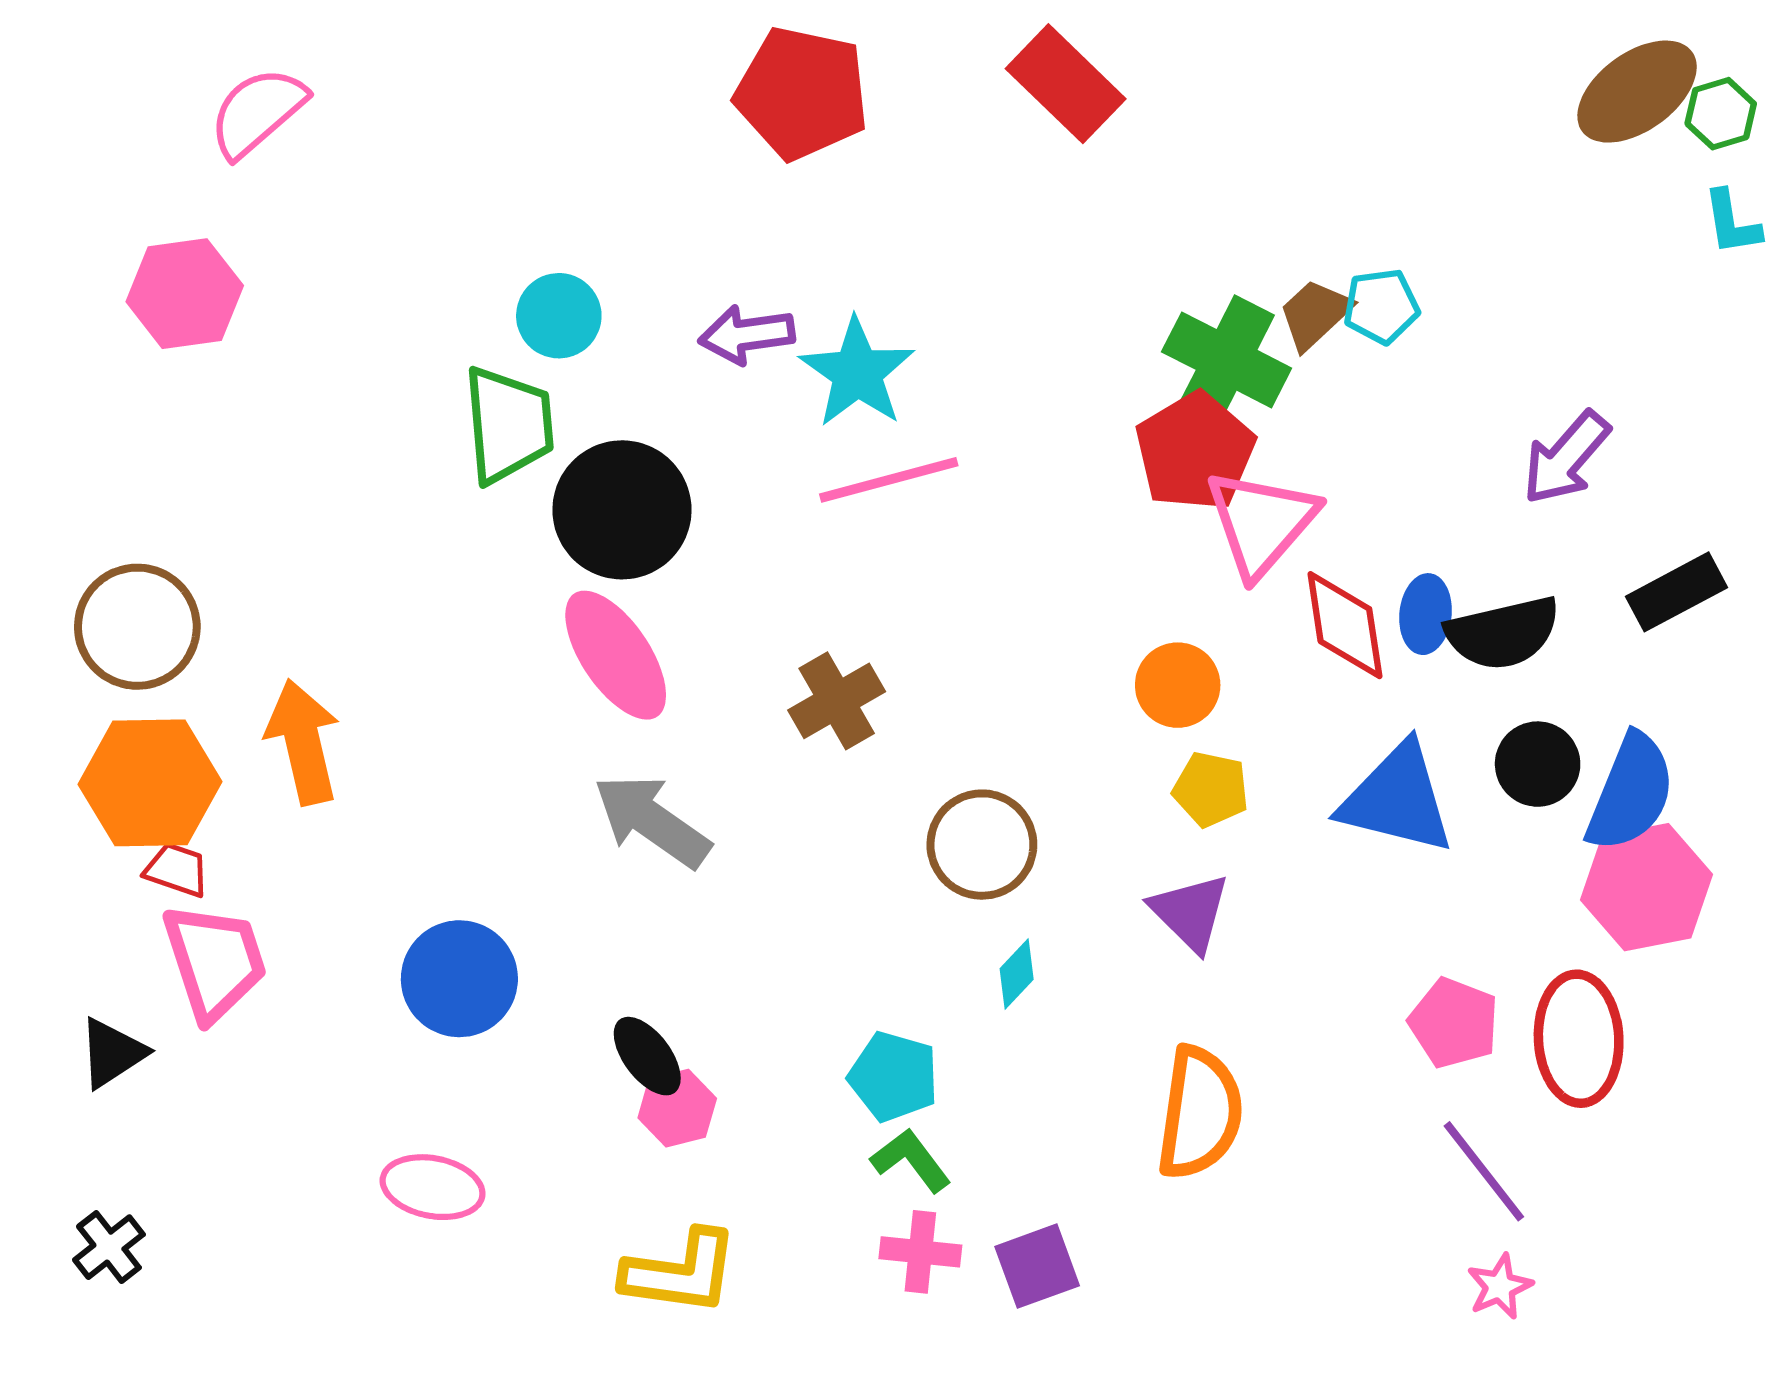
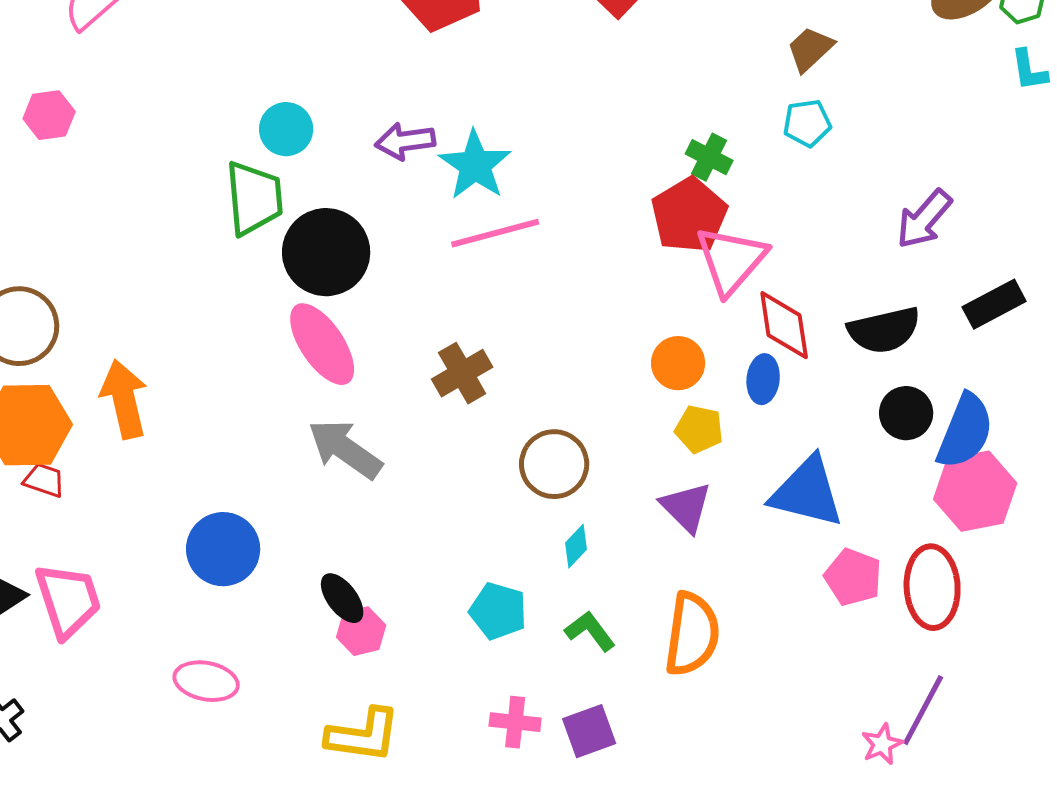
pink hexagon: (185, 294) -> (49, 115), size x0.7
brown trapezoid: (1315, 314) -> (810, 49), moved
green cross: (1227, 360) -> (709, 157), size x0.6
blue ellipse: (1425, 614) -> (763, 379), moved
blue triangle: (1397, 799) -> (807, 492), moved
pink trapezoid: (215, 961) -> (68, 600), moved
green L-shape: (911, 1160) -> (590, 631), moved
purple line: (1484, 1171) -> (923, 710), moved, turned 66

